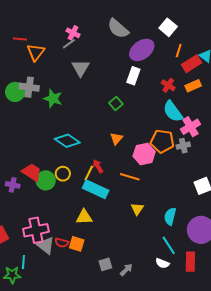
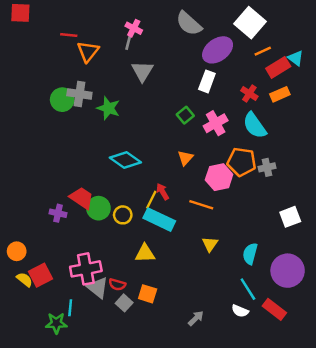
white square: (168, 27) -> (250, 23), size x1.4
gray line: (69, 44) -> (128, 41), turned -40
orange line: (179, 50) -> (263, 51), turned 48
pink cross: (191, 127) -> (216, 123), moved
yellow circle: (63, 174) -> (123, 215), moved
orange square: (77, 244) -> (148, 294), moved
red rectangle: (190, 262) -> (274, 309), turned -54
gray square: (105, 264) -> (124, 303), moved, turned -32

